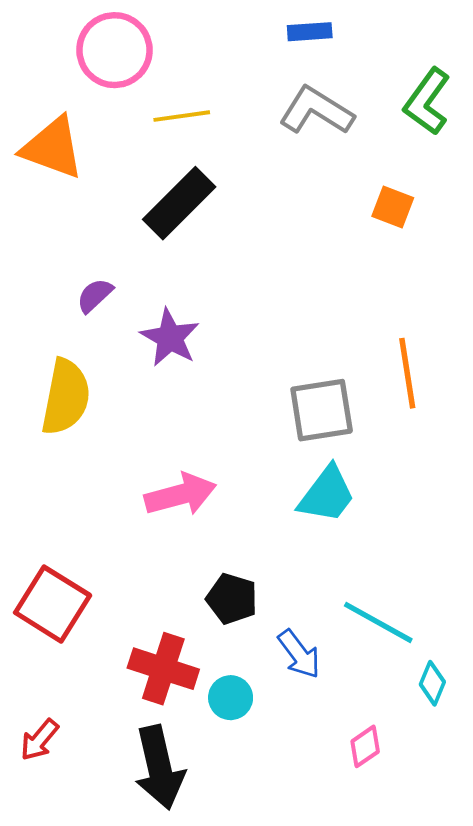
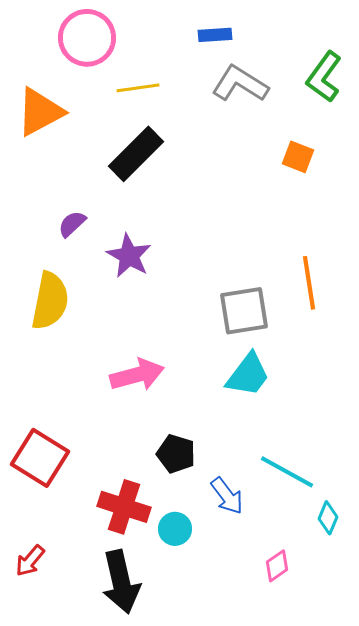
blue rectangle: (310, 32) -> (215, 35), moved
orange triangle: (53, 148) -> (40, 112), turned -48

